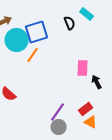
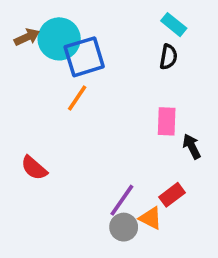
black semicircle: (70, 23) -> (168, 57), moved, turned 32
cyan circle: (17, 40) -> (59, 39), moved
orange triangle: (91, 122) -> (151, 218), moved

